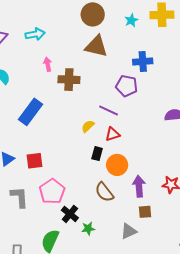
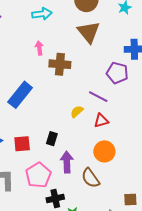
cyan arrow: (35, 34) -> (42, 14), moved
brown triangle: (96, 46) -> (89, 32), turned 35
black rectangle: (97, 154) -> (52, 139), moved
purple arrow: (139, 186) -> (67, 162), moved
black cross: (70, 214) -> (55, 198), turned 36

